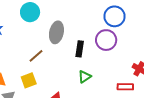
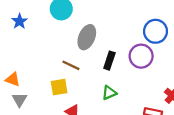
brown line: (36, 56) -> (71, 65), moved, turned 56
yellow square: (29, 80) -> (59, 87), moved

